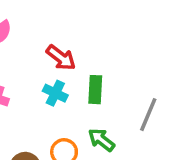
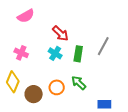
gray line: (148, 115) -> (103, 46), moved

